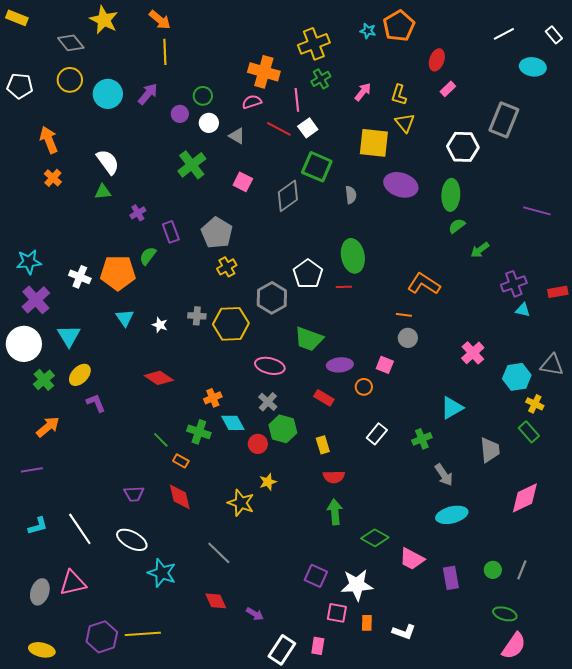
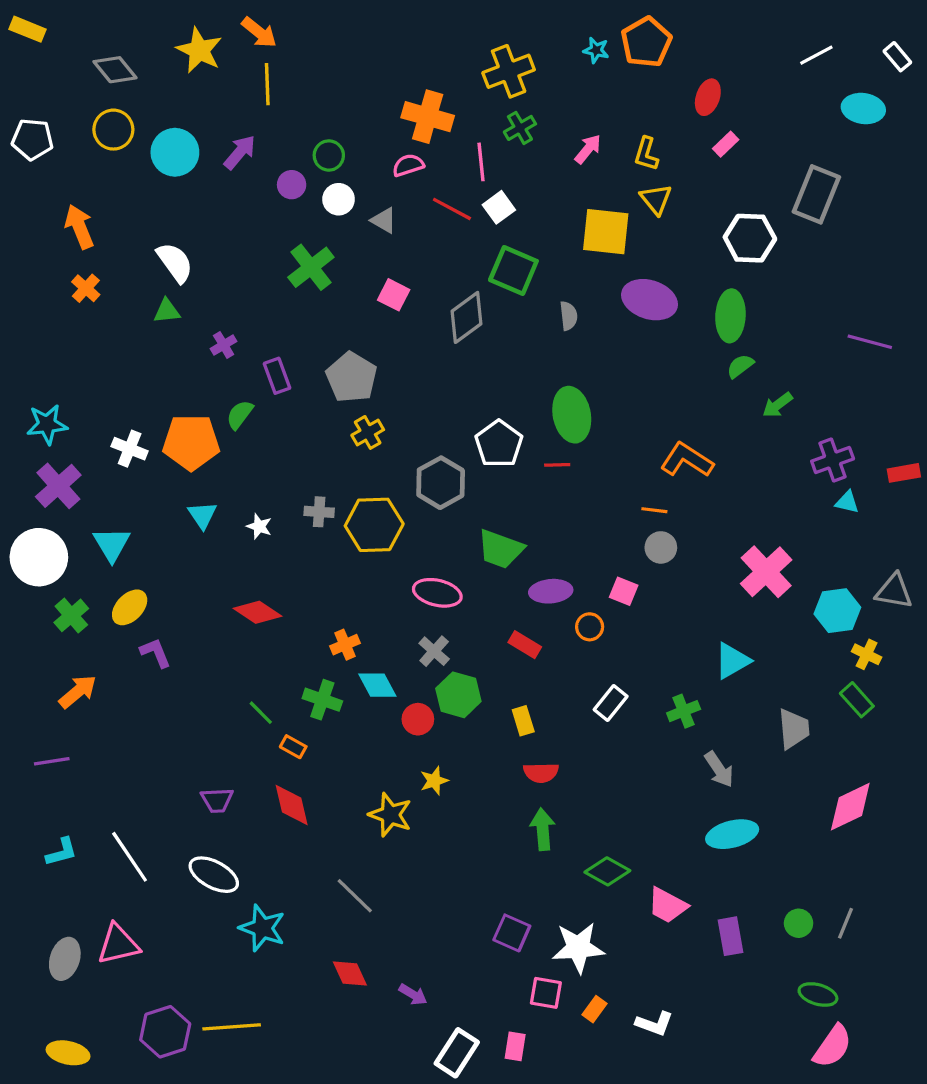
yellow star: (104, 20) -> (199, 50), moved
pink cross: (473, 353) -> (766, 572), size x1.4
orange rectangle: (367, 623) -> (594, 1009), turned 35

